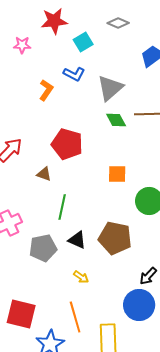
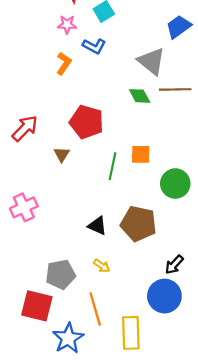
pink star: (22, 45) -> (67, 25), moved
gray triangle: (110, 88) -> (151, 61), moved, turned -40
brown triangle: (44, 174) -> (62, 154), turned 42
green line: (62, 207) -> (113, 166), moved
gray pentagon: (43, 248) -> (61, 274), moved

